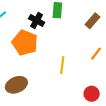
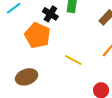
yellow line: (62, 65) -> (73, 60), turned -72

